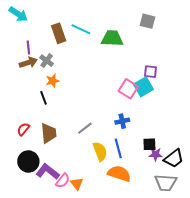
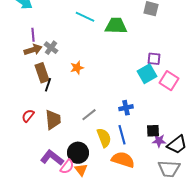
brown rectangle: (59, 33) -> (42, 73), moved
orange star: (53, 81) -> (77, 68), moved
pink square: (128, 89) -> (169, 81), moved
black line: (44, 98) -> (48, 85), turned 40
black circle: (28, 161) -> (78, 153), moved

